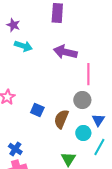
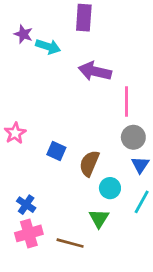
cyan arrow: (23, 46) -> (48, 47), moved
gray circle: (82, 100) -> (133, 137), moved
cyan circle: (83, 133) -> (110, 188), moved

